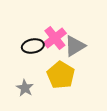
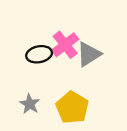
yellow pentagon: (61, 75) -> (72, 108), moved

